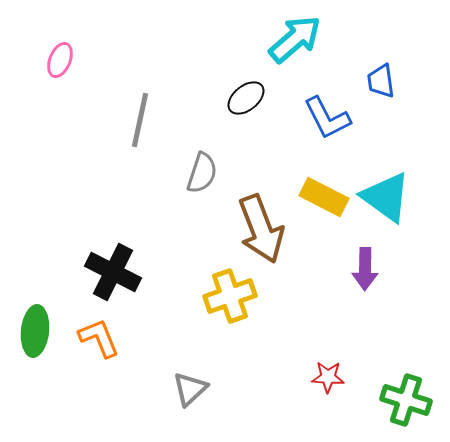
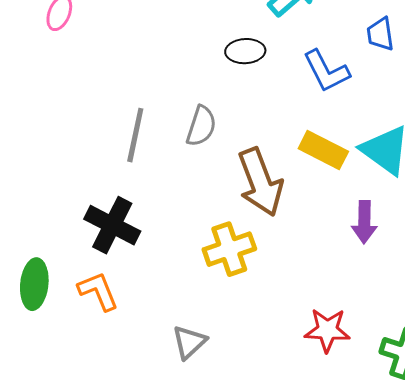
black ellipse: (246, 98) -> (245, 51), turned 36
gray line: (140, 120) -> (135, 135), moved
red star: (328, 377) -> (327, 330), size x1.4

